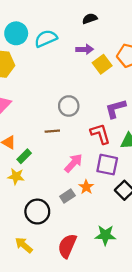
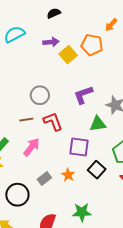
red L-shape: (100, 134) -> (53, 122), moved
pink arrow: (73, 163) -> (32, 147), moved
orange star: (86, 187) -> (68, 175), moved

